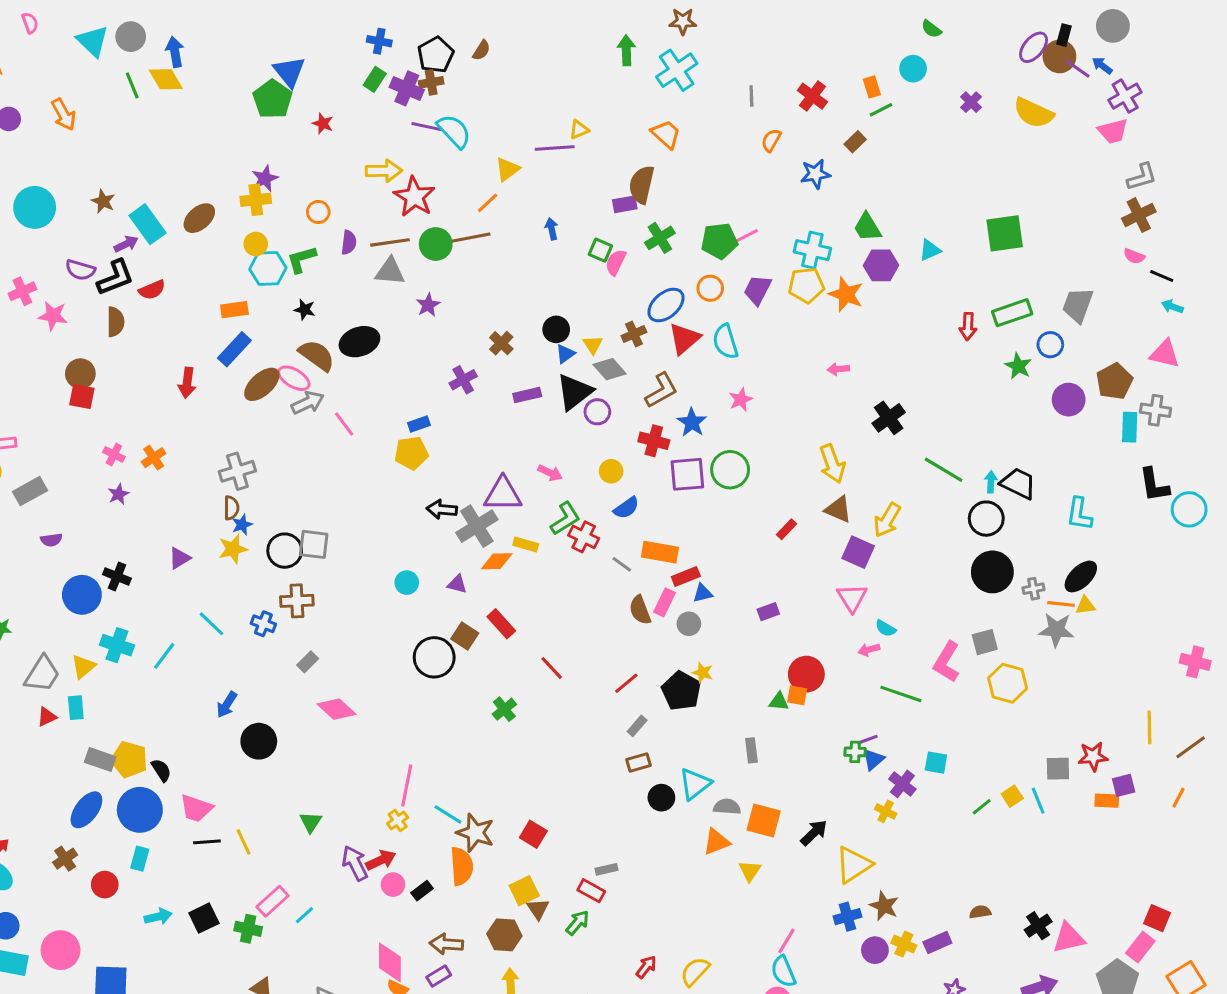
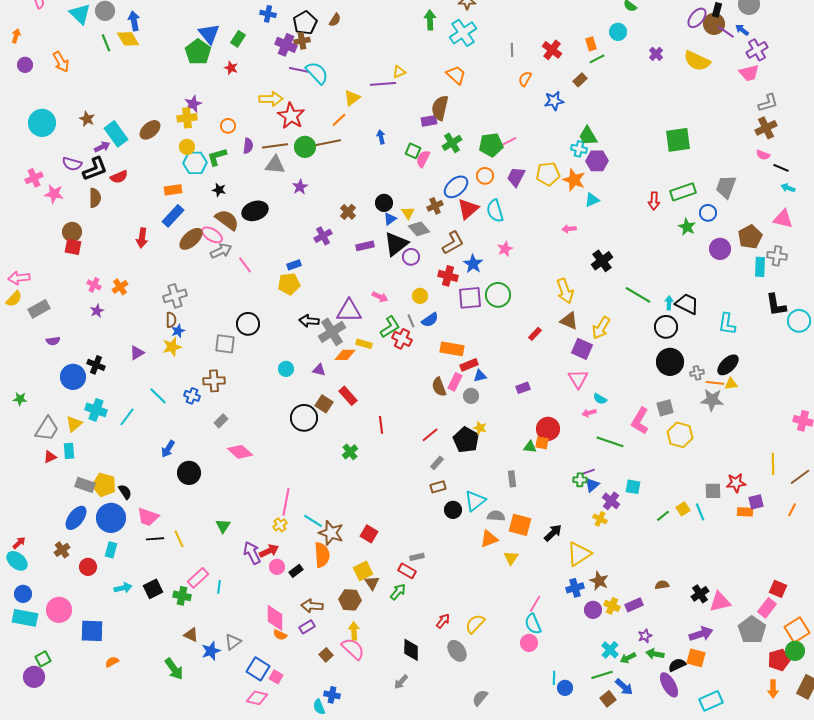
green rectangle: (375, 79) -> (238, 39), moved
cyan cross: (812, 250) -> (579, 149), moved, size x0.7
cyan triangle: (930, 250) -> (592, 200), moved
black circle: (285, 551) -> (248, 324), moved
gray line: (622, 564) -> (411, 321), moved, turned 32
red line: (552, 668) -> (381, 425), turned 36
cyan line: (305, 915) -> (219, 587), turned -40

